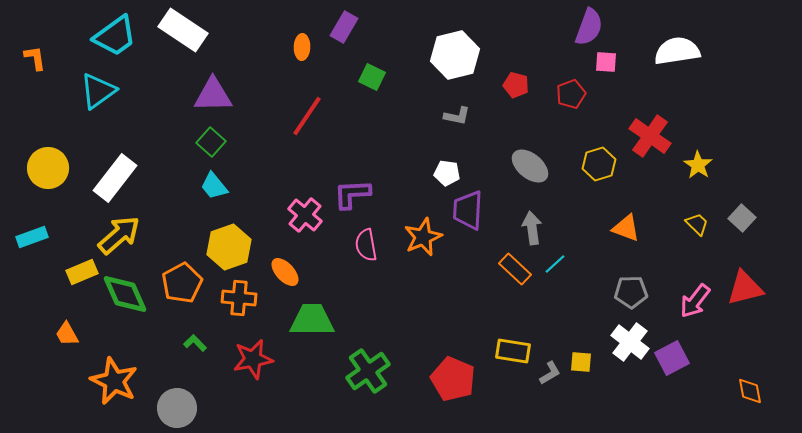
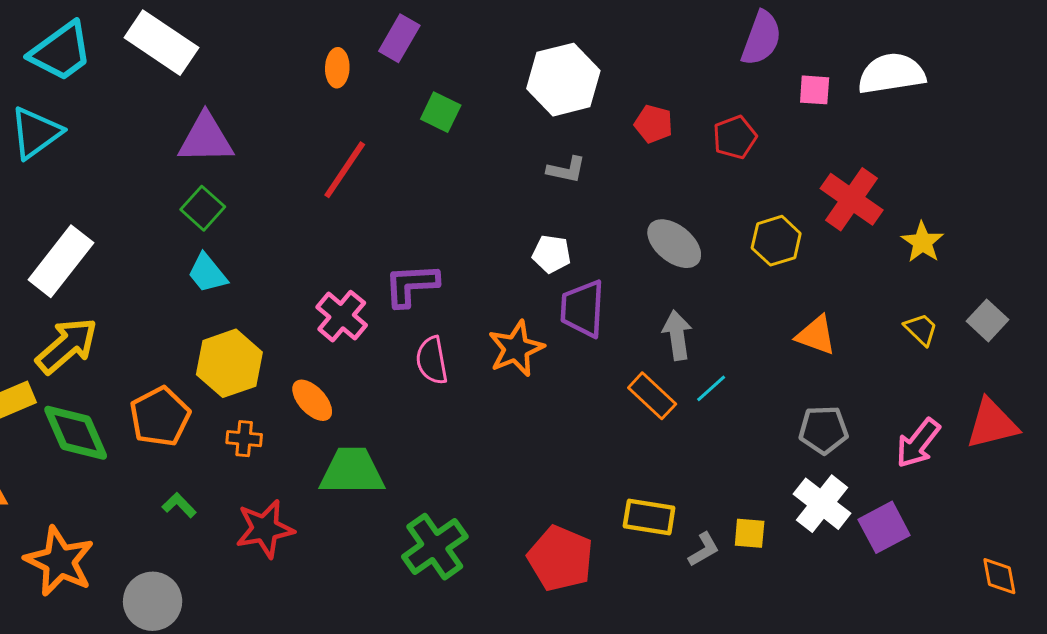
pink square: (606, 62) -> (815, 90), moved
orange cross: (239, 298) -> (244, 439), size x0.7

